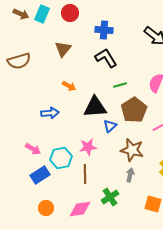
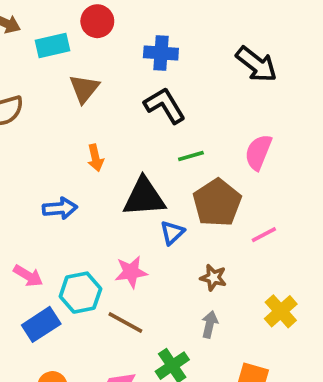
cyan rectangle: (42, 14) -> (52, 46), moved, turned 54
orange arrow: (69, 86) -> (95, 158), turned 48
brown star: (132, 150) -> (213, 278), size x0.6
brown line: (85, 174) -> (125, 323), turned -60

